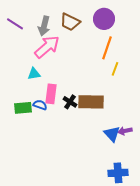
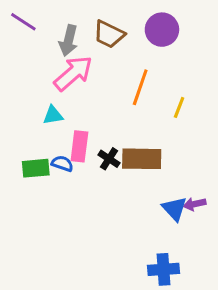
purple line: (15, 24) -> (23, 22), moved
orange line: (107, 48) -> (140, 87), moved
blue cross: (118, 173) -> (163, 269), moved

